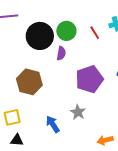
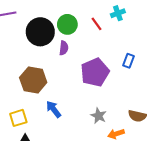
gray star: (78, 112) -> (99, 116), moved
blue arrow: (53, 124) -> (54, 109), moved

